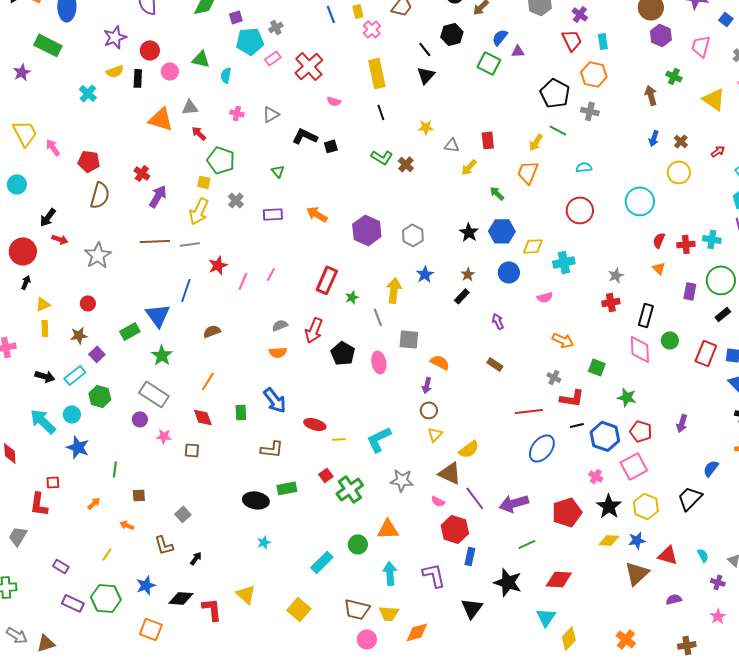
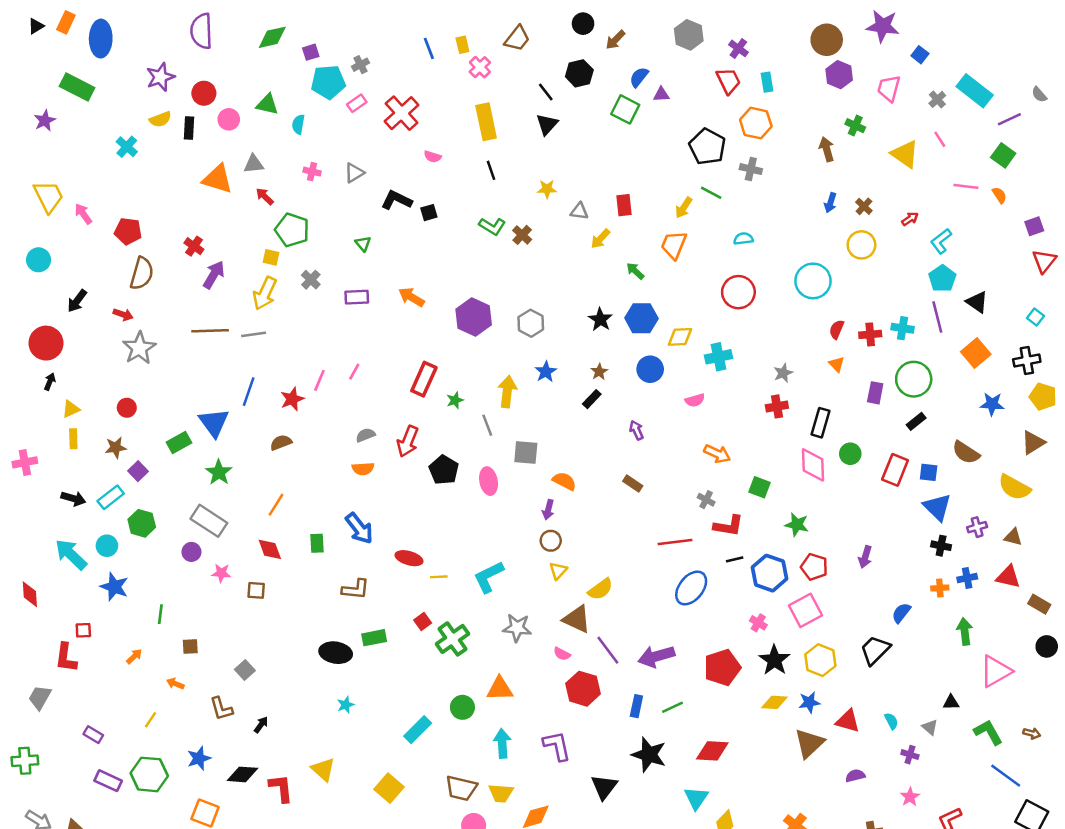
red arrow: (60, 239) -> (123, 315), moved
red star: (218, 265) -> (292, 399), moved
blue rectangle: (470, 556) -> (636, 706), moved

